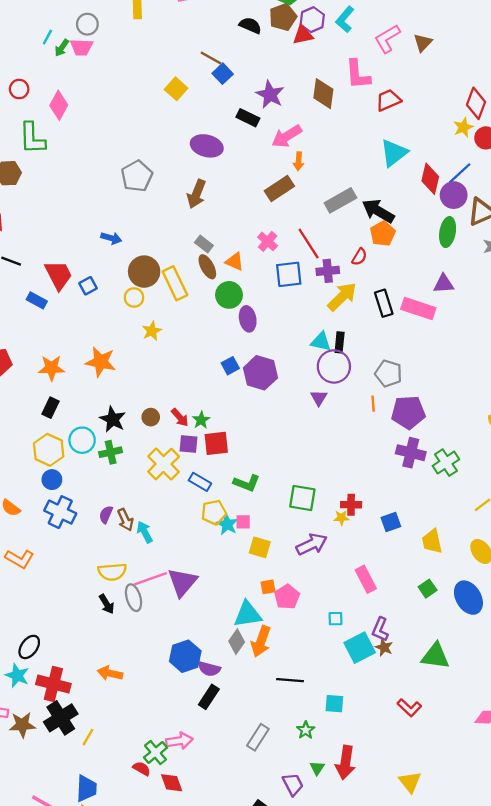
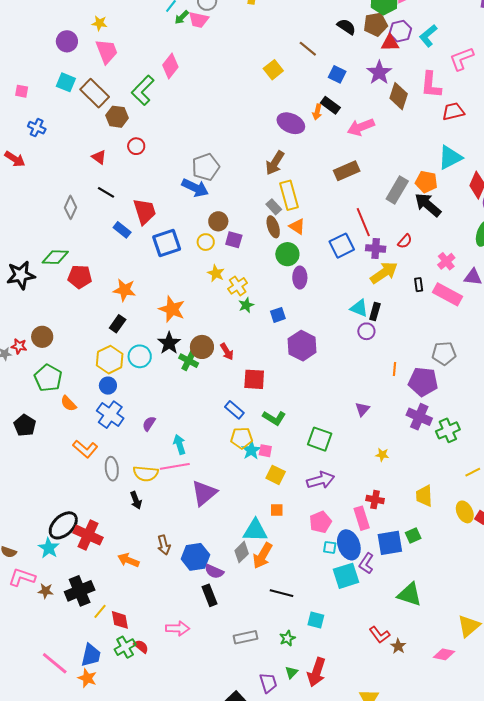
blue square: (223, 74) -> (337, 74), moved, turned -30
red circle: (19, 89) -> (136, 146), moved
purple star: (270, 95) -> (379, 73), moved
green L-shape: (32, 138) -> (143, 90), turned 36
orange arrow: (299, 161) -> (317, 112), moved
gray pentagon: (137, 176) -> (206, 167), moved
gray rectangle: (340, 200) -> (397, 190), turned -40
orange pentagon: (383, 234) -> (426, 182), moved, turned 30
blue arrow: (111, 238) -> (195, 188), size x1.5
pink cross: (268, 241) -> (446, 261), moved
brown circle: (144, 272) -> (218, 221), size x0.7
blue square: (289, 274) -> (342, 246), turned -30
yellow rectangle: (175, 283) -> (289, 195), moved
blue square: (88, 286) -> (167, 243), moved, size x1.8
black rectangle: (384, 303) -> (419, 285), size x0.6
yellow star: (152, 331) -> (216, 273), turned -30
orange star: (101, 362) -> (172, 309), moved
purple circle: (334, 366) -> (366, 331), size x0.6
purple hexagon: (260, 373) -> (302, 346), moved
gray pentagon: (388, 373) -> (444, 353), moved, turned -30
purple triangle: (319, 398) -> (362, 409), moved
brown circle: (151, 417) -> (202, 347), size x1.5
green star: (201, 420) -> (246, 305), moved
purple square: (188, 444) -> (234, 240), moved
green cross: (111, 452) -> (189, 361), moved, turned 30
yellow cross: (164, 464) -> (238, 286), moved, size x0.7
red cross: (351, 505) -> (375, 500), moved
yellow star: (341, 518) -> (382, 455), moved
brown arrow: (125, 520) -> (164, 545), moved
blue square: (391, 522) -> (390, 543), moved, size x1.5
orange L-shape: (20, 559) -> (85, 449), moved
pink line: (150, 579) -> (175, 466), moved
pink pentagon: (287, 597) -> (320, 522), moved
gray ellipse: (134, 598) -> (112, 469), moved
blue ellipse: (468, 598) -> (349, 545), moved
black ellipse: (29, 647) -> (63, 525), size x1.4
brown star: (384, 647) -> (398, 646), moved
red cross: (53, 684) -> (88, 535), moved
black rectangle: (209, 697) -> (209, 595), turned -65
brown star: (22, 725) -> (46, 591), size x0.7
gray rectangle: (258, 737) -> (245, 637), turned 35
green cross: (155, 753) -> (125, 647), moved
red diamond: (172, 783) -> (120, 620), moved

